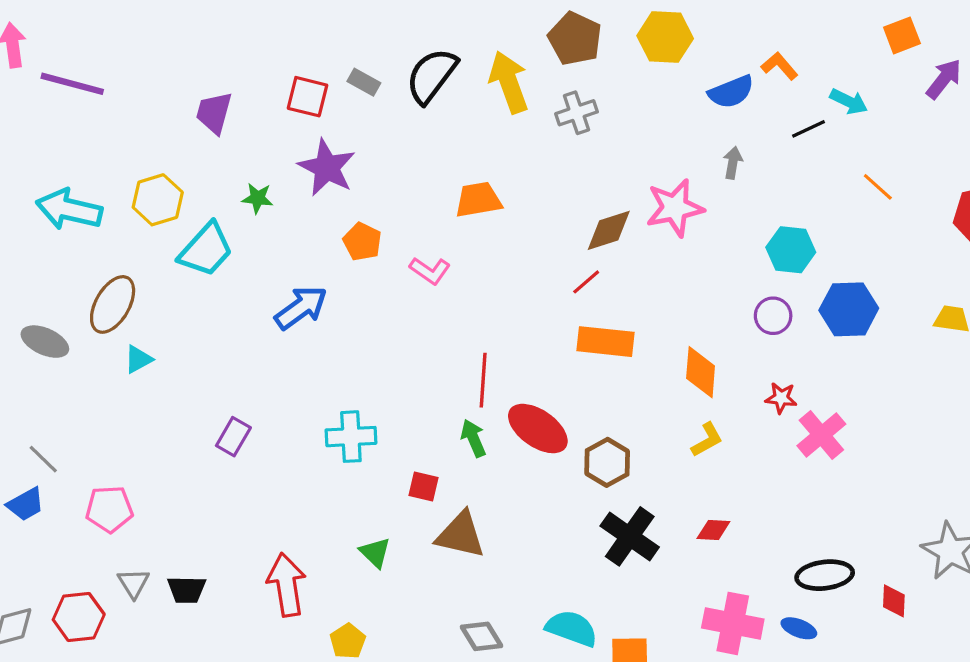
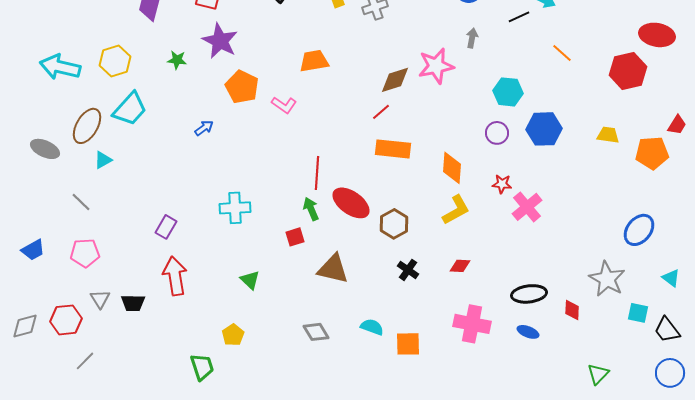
orange pentagon: (362, 242) -> (242, 87), size x1.4
cyan trapezoid: (206, 250) -> (130, 109), moved
blue arrow: (301, 308) -> (204, 128), size x0.6
purple rectangle: (233, 437) -> (166, 227), moved
yellow L-shape: (707, 440) -> (456, 210), size x1.4
gray line: (43, 459) -> (81, 202), moved
red square: (423, 487) -> (295, 237), moved, turned -30
brown triangle: (461, 535) -> (333, 269), moved
black cross: (630, 536) -> (408, 270), size x0.6
red arrow: (287, 585) -> (175, 276), moved
cyan semicircle: (572, 628) -> (372, 327), size x0.7
blue ellipse: (799, 628) -> (528, 332), moved

